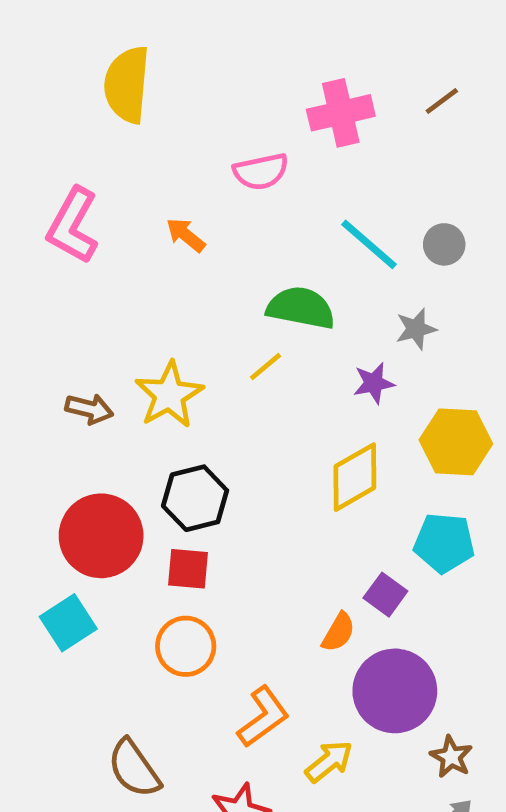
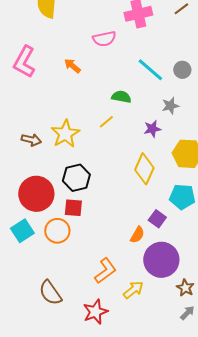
green semicircle: (301, 308) -> (121, 97), size x0.7
yellow diamond: (355, 477) -> (144, 169), turned -36
orange circle: (186, 646) -> (57, 231), moved

